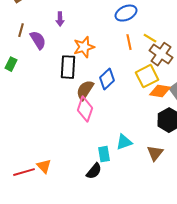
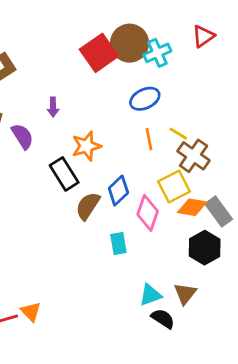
black rectangle: (68, 67) -> (64, 174), turned -35
pink diamond: (85, 109) -> (148, 213), moved
cyan triangle: (124, 142) -> (150, 295), moved
cyan rectangle: (104, 154) -> (118, 243), moved
black semicircle: (94, 171) -> (163, 319), moved, turned -96

